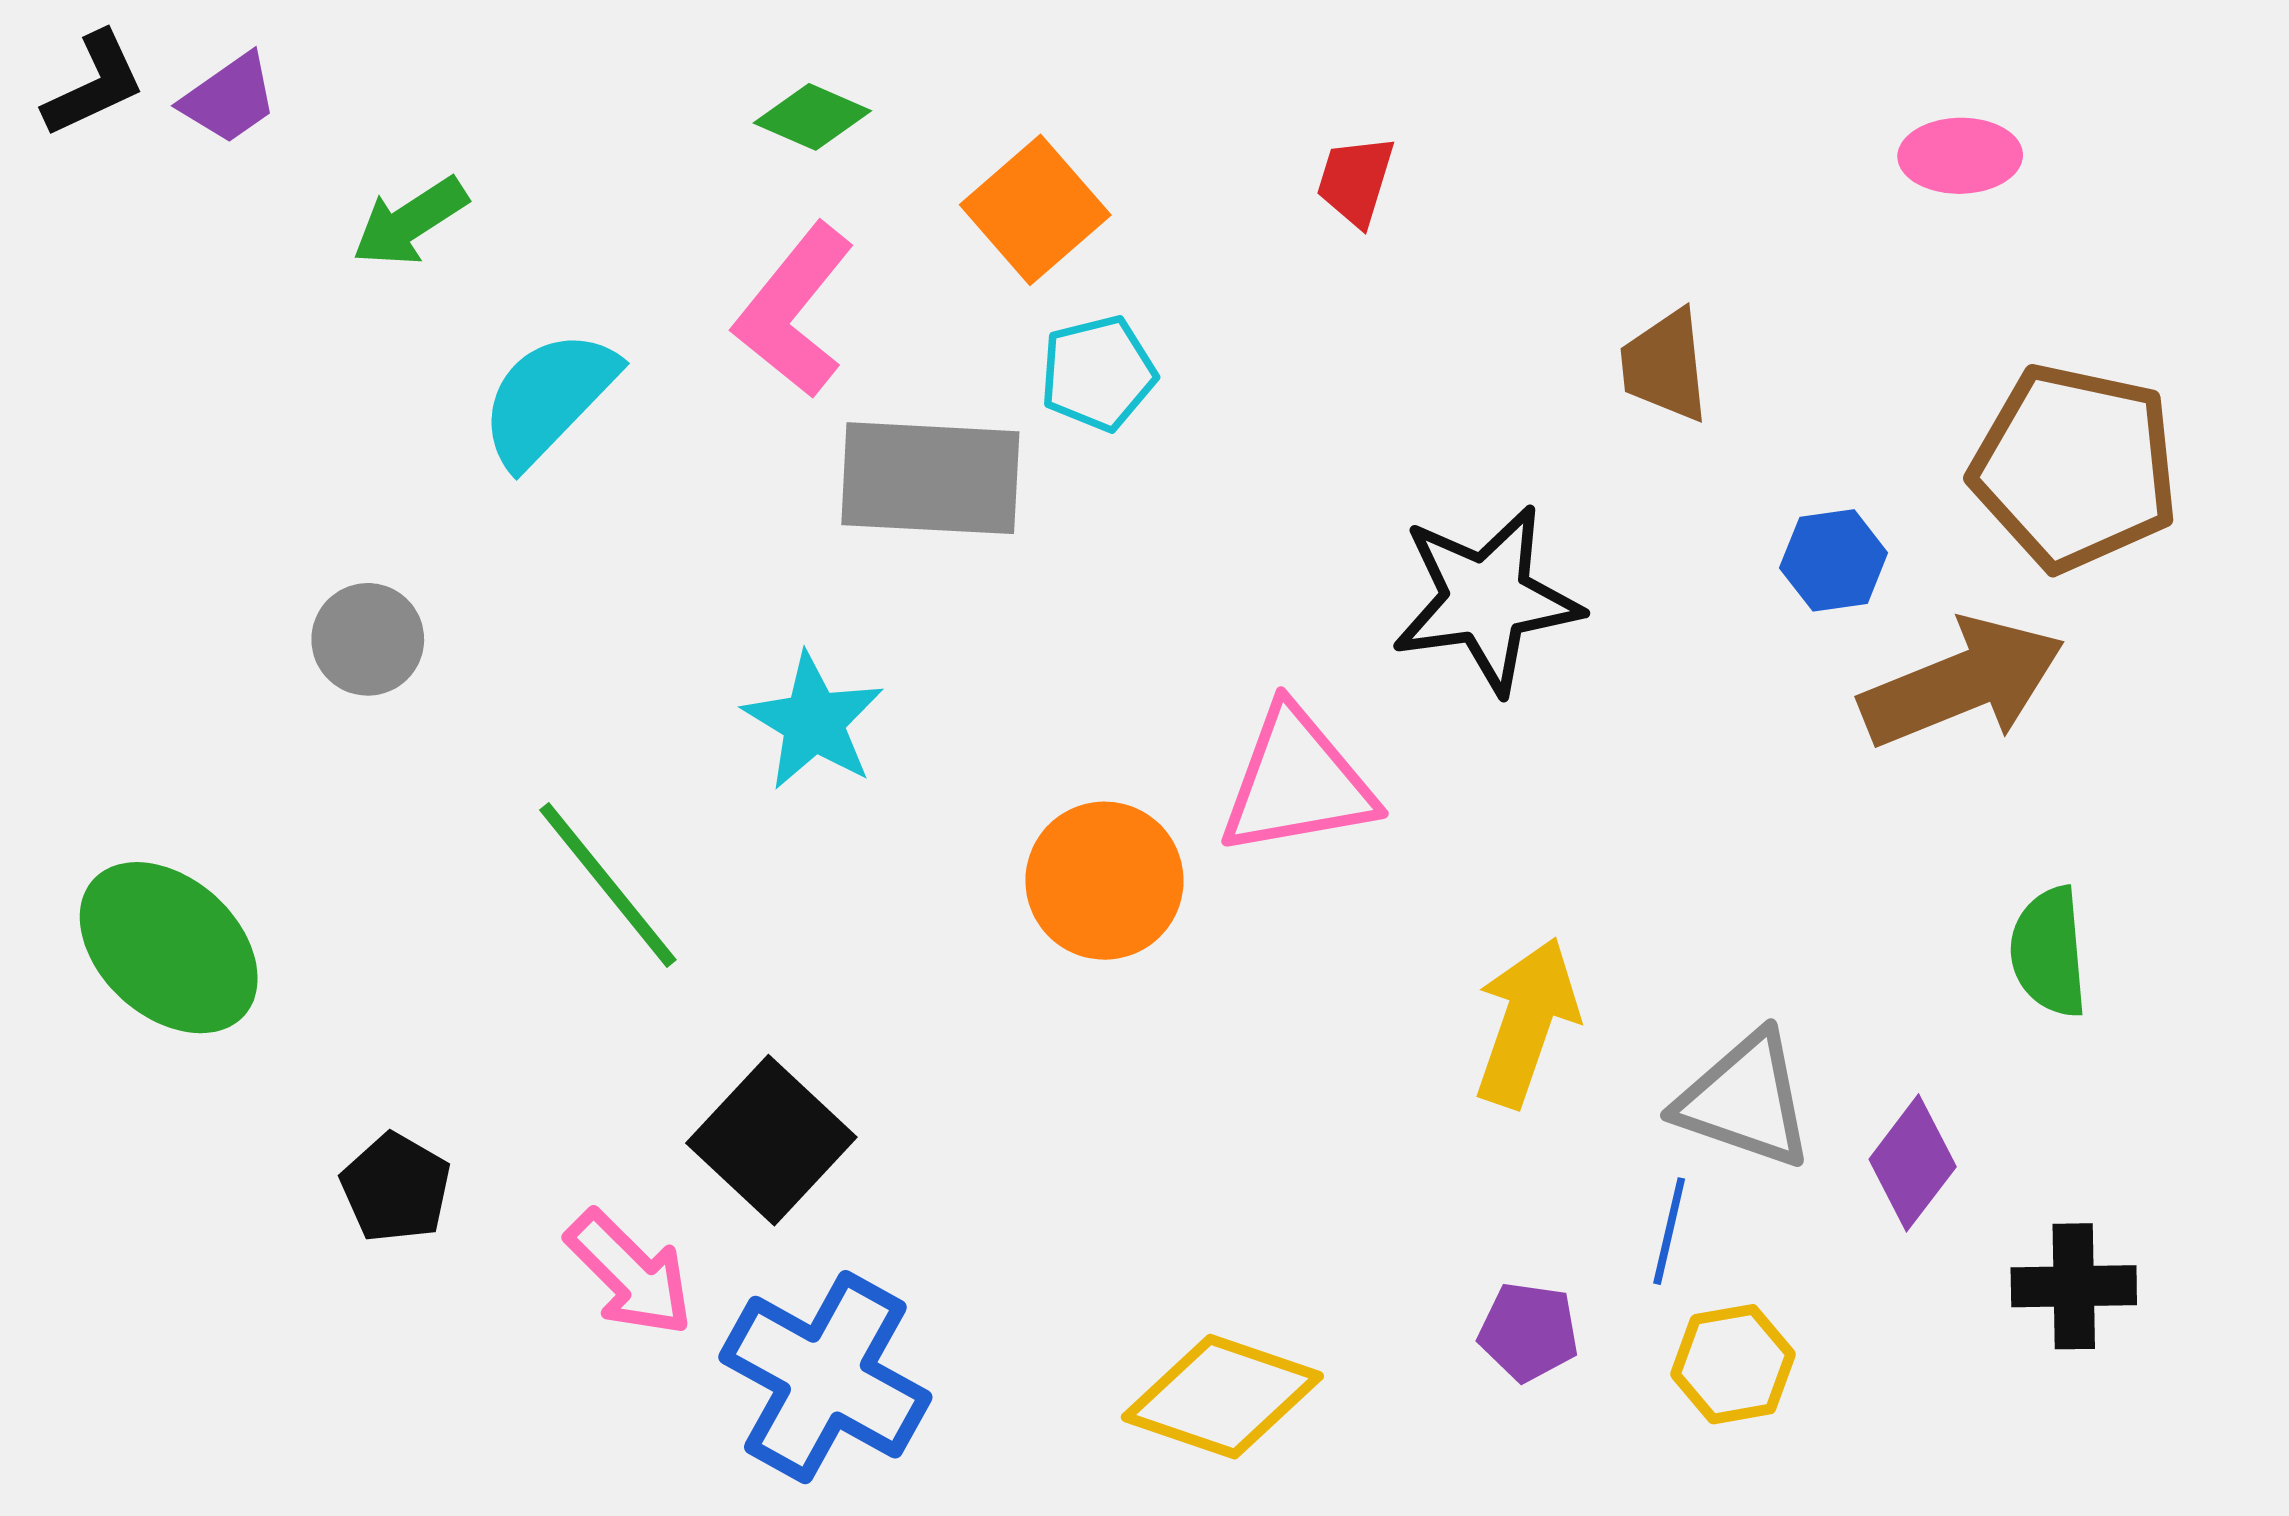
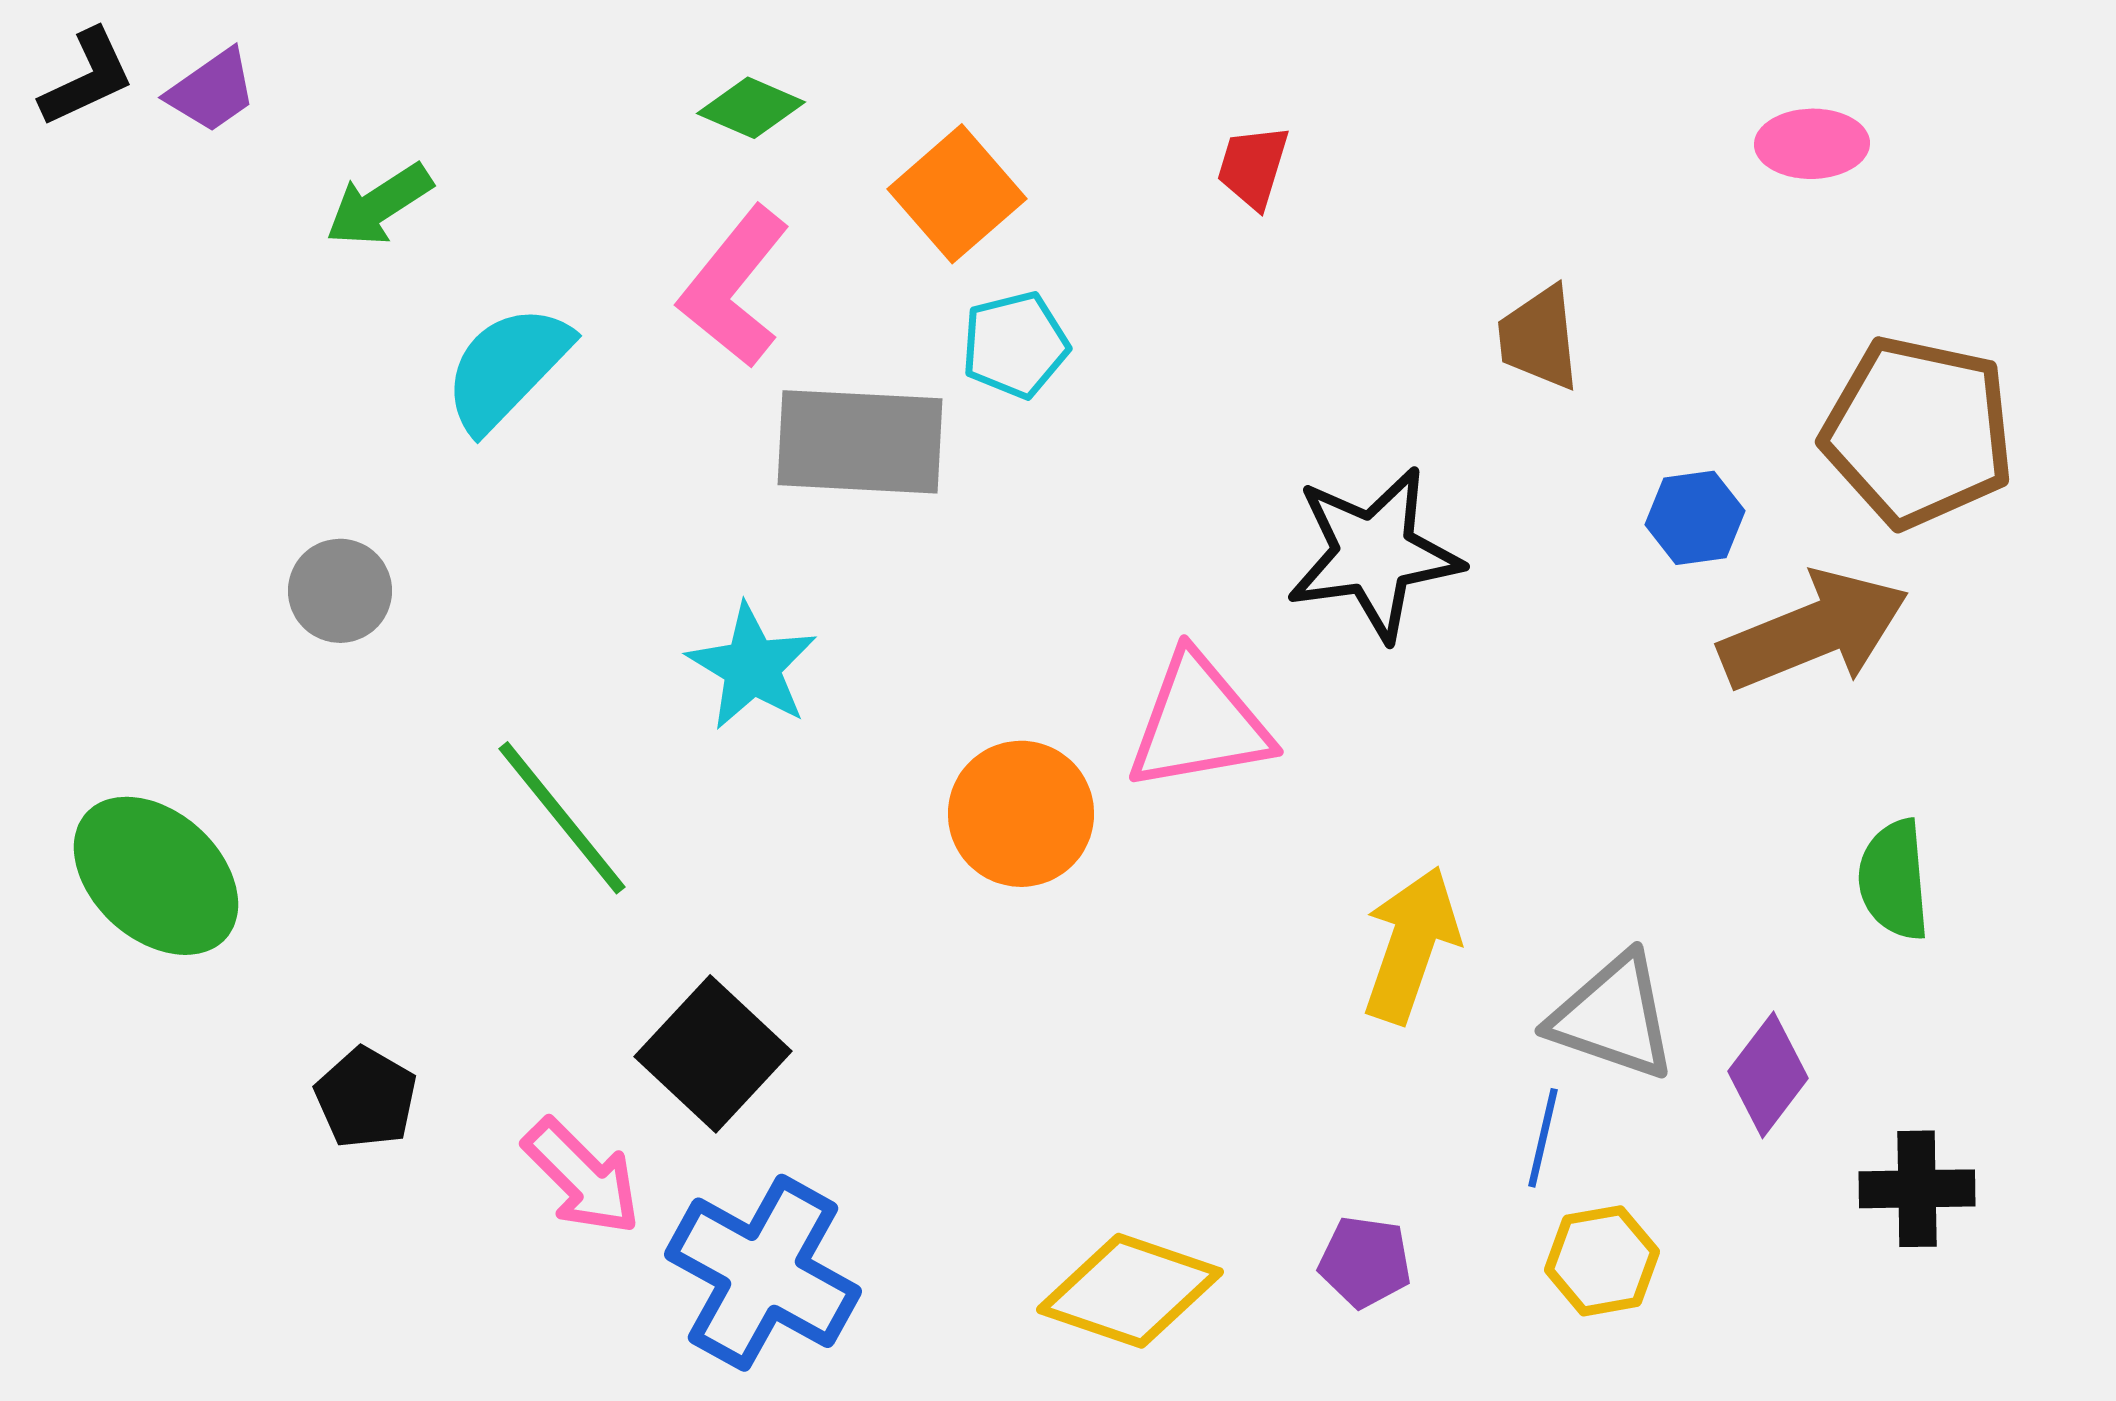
purple pentagon: (1529, 1332) -> (1365, 1262), moved

